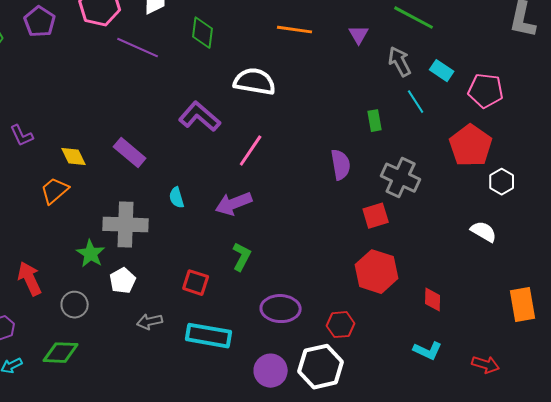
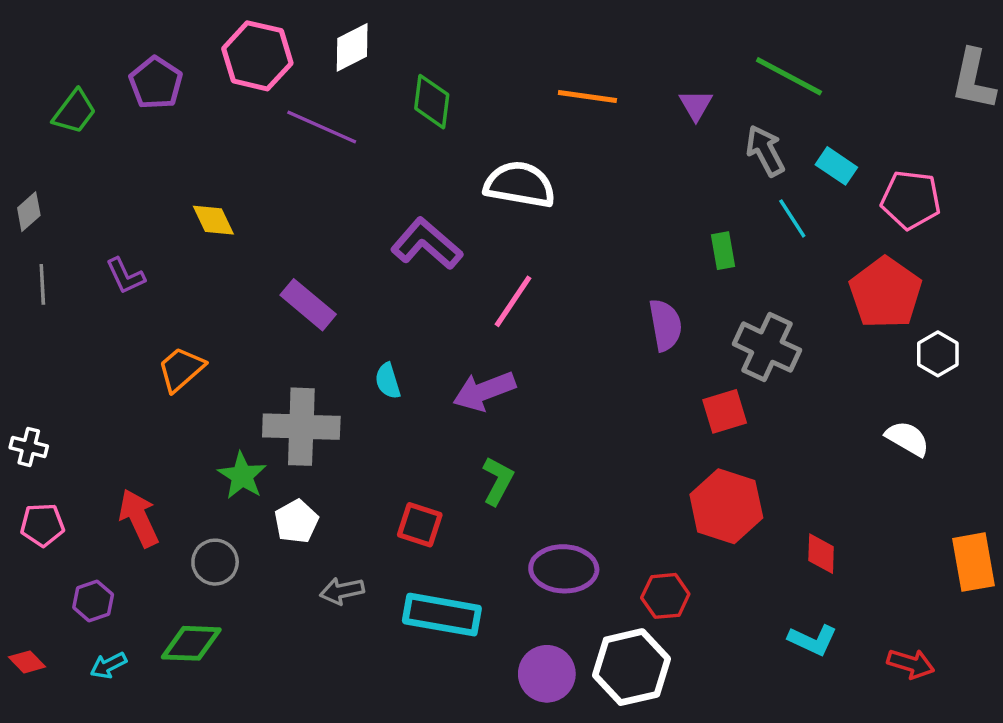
yellow diamond: (74, 157) -> (213, 220), moved

